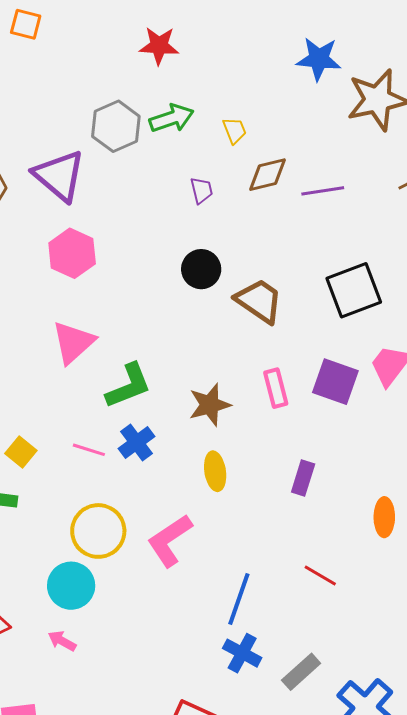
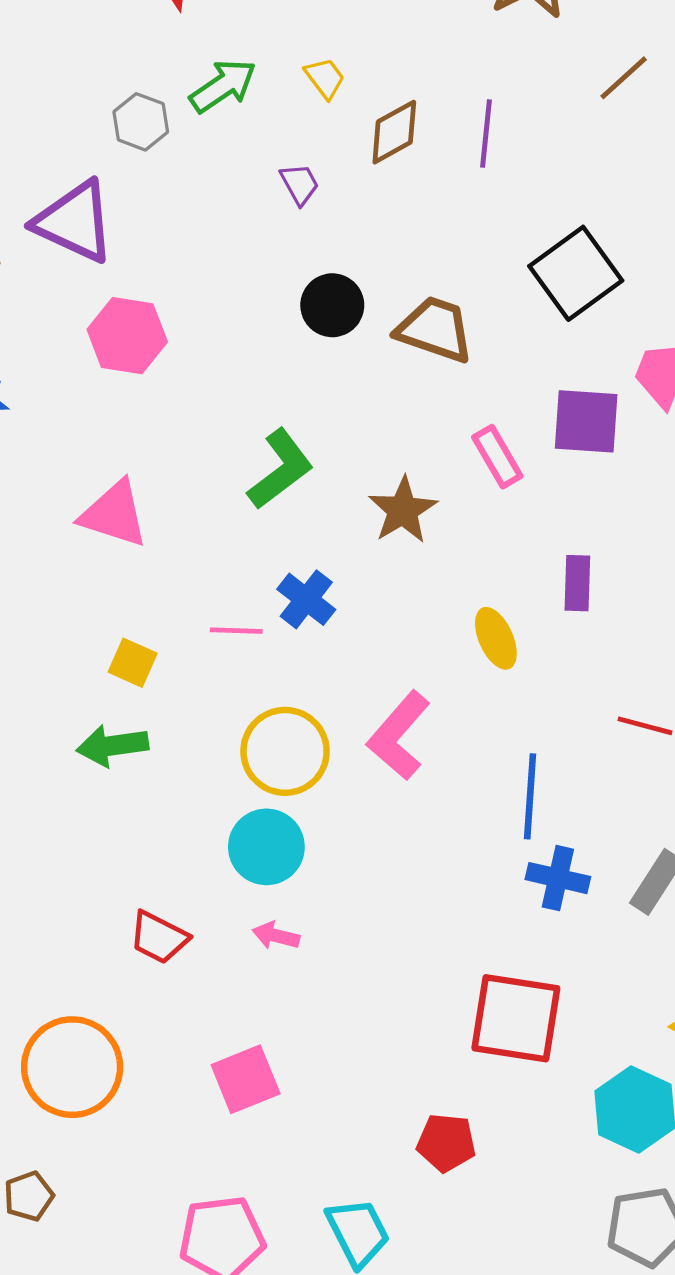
gray hexagon: (116, 126) -> (141, 122), size x0.7
purple line: (323, 191) -> (486, 133), turned -60
pink triangle: (73, 342) -> (114, 514), moved, turned -45
green L-shape: (129, 386) -> (280, 469), moved
yellow ellipse: (215, 471) -> (496, 638), moved

